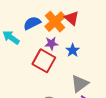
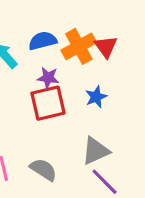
purple star: (51, 43) -> (48, 78), moved
red square: (44, 61) -> (48, 103), turned 35

